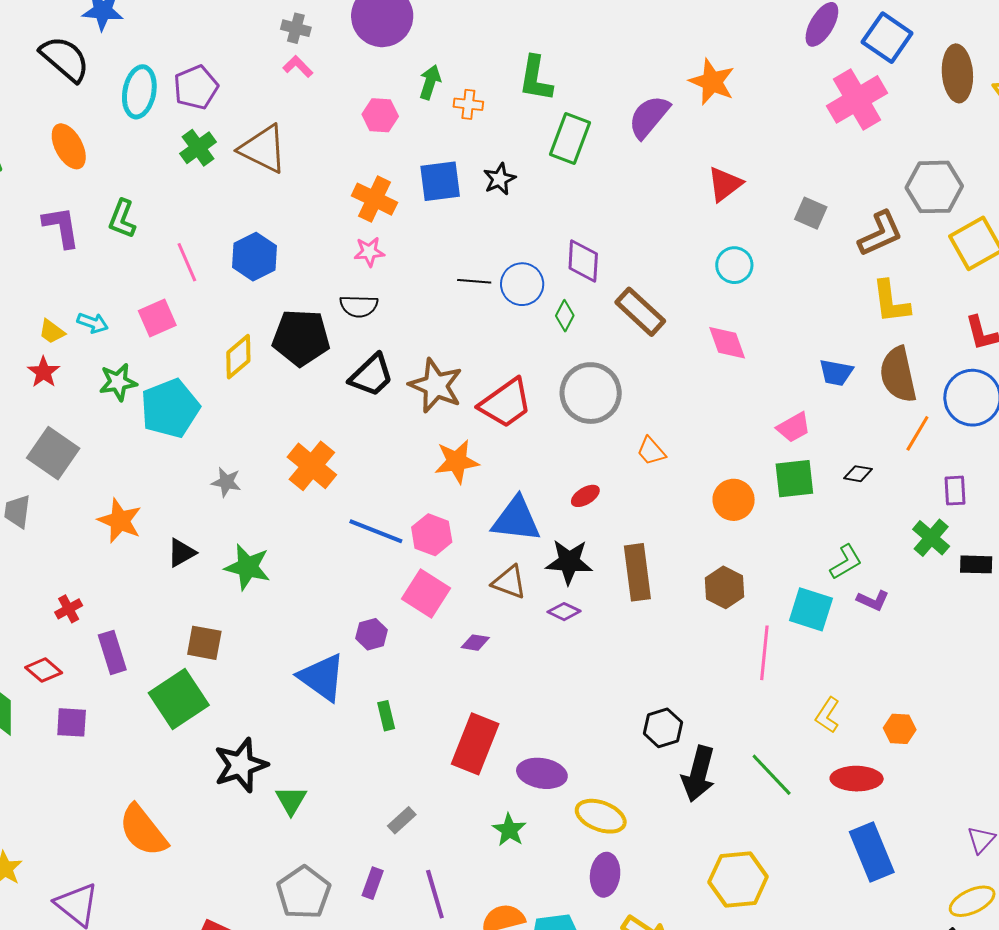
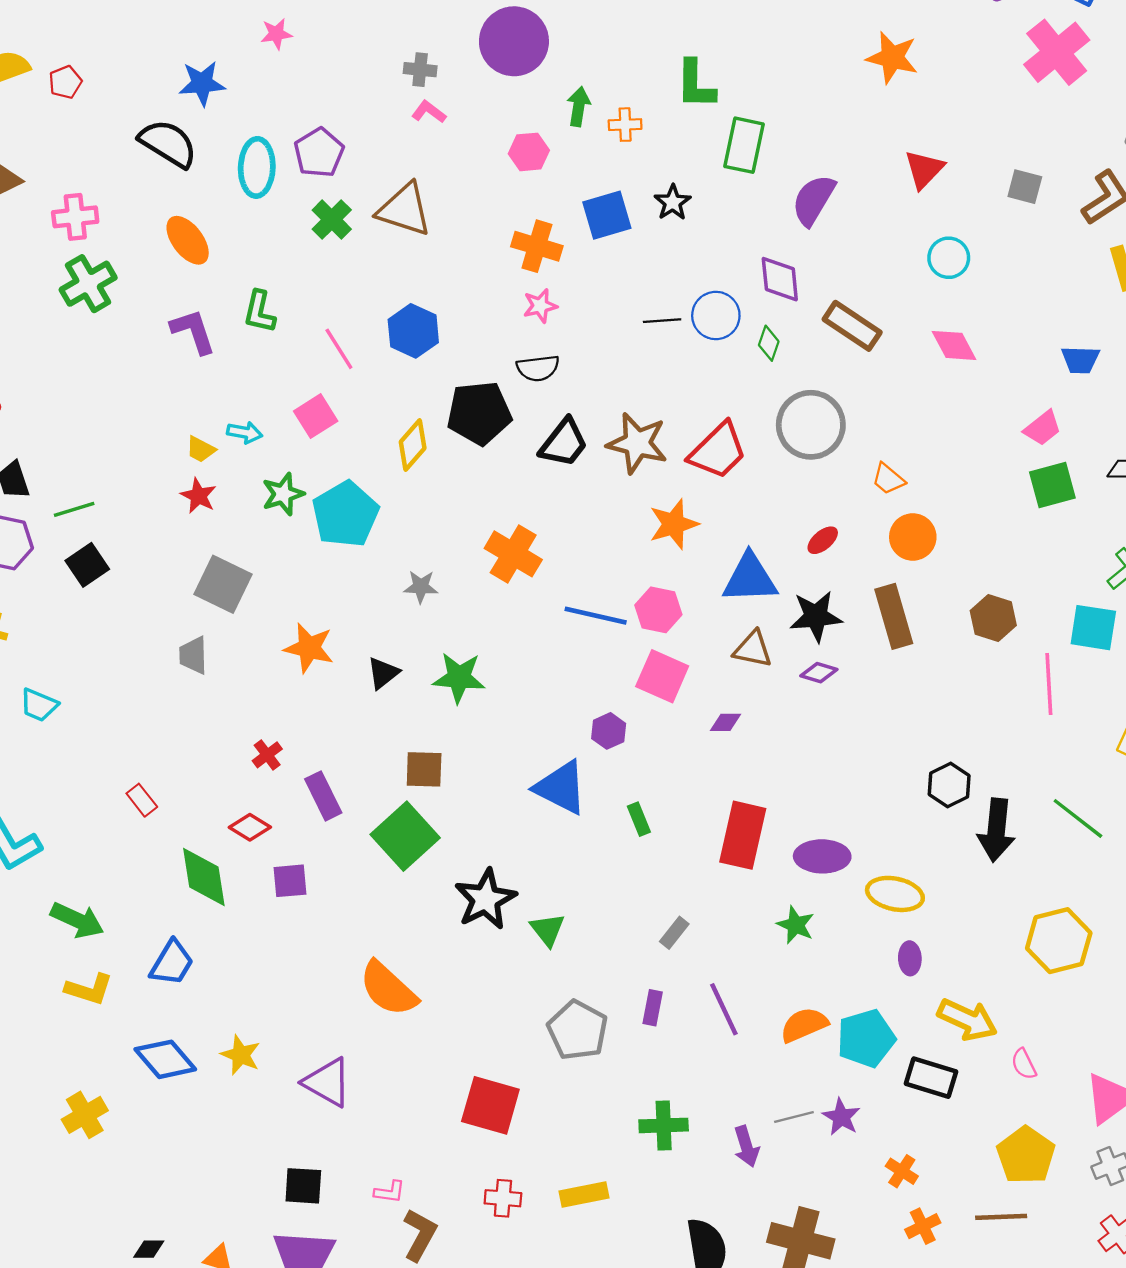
purple semicircle: (649, 117) -> (814, 200), moved
orange circle: (734, 500) -> (913, 537), moved
purple ellipse: (605, 875) -> (910, 958), size x0.7

